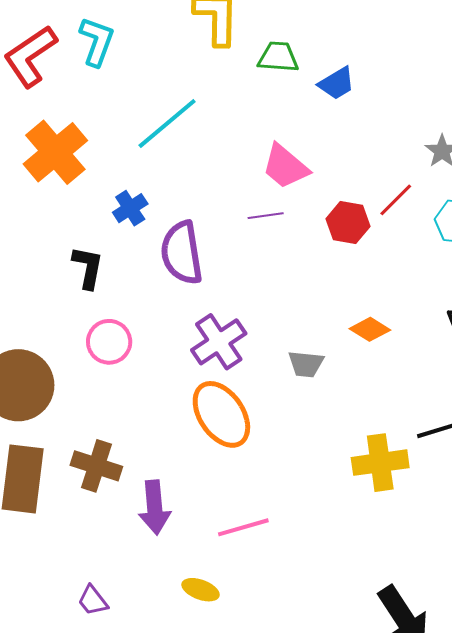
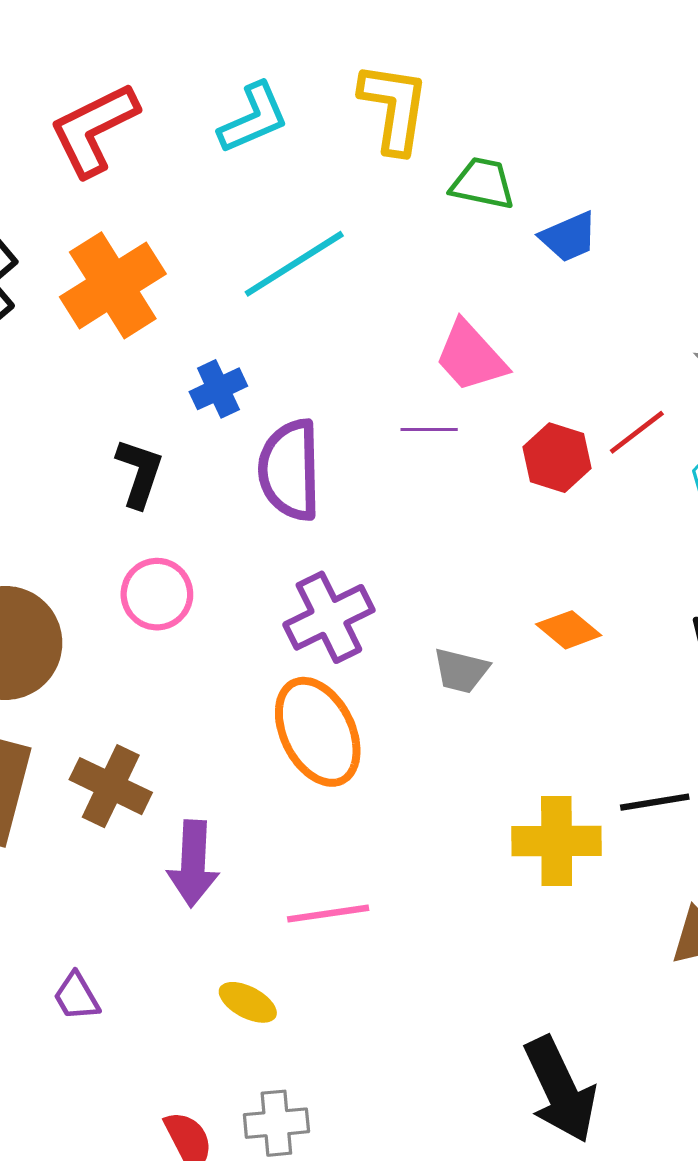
cyan L-shape: (97, 41) -> (253, 118), moved, turned 39

